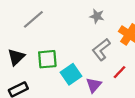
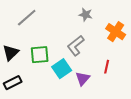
gray L-shape: (101, 50) -> (76, 46), moved
red line: (119, 72) -> (107, 67), turned -32

